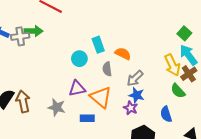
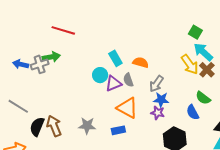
purple triangle: (77, 89) -> (113, 84), moved
green semicircle: (178, 91) -> (203, 98), moved

